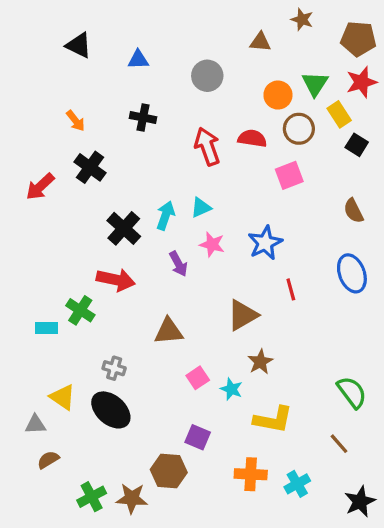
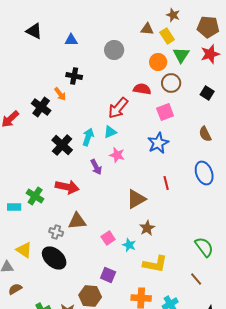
yellow rectangle: (339, 114) -> (167, 36), moved
orange arrow: (76, 121) -> (60, 94), moved
red arrow: (207, 146) -> (118, 108), moved, turned -120
blue star: (265, 243) -> (158, 143), moved
red arrow: (116, 280) -> (67, 187), moved
brown triangle: (169, 331) -> (77, 221), moved

